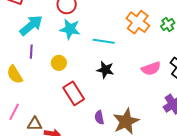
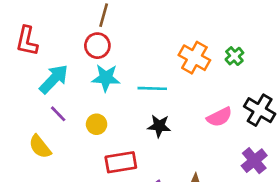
purple line: (31, 52) -> (58, 114), turned -40
red rectangle: (74, 93) -> (121, 162), turned -60

